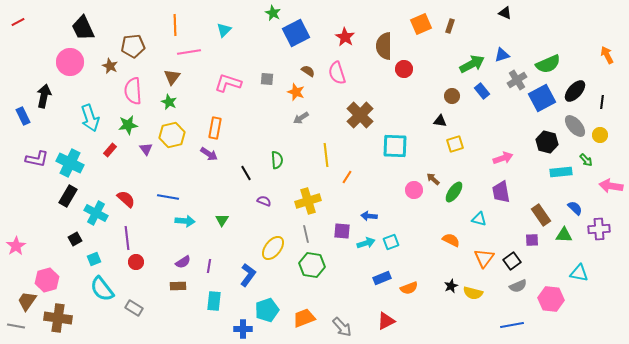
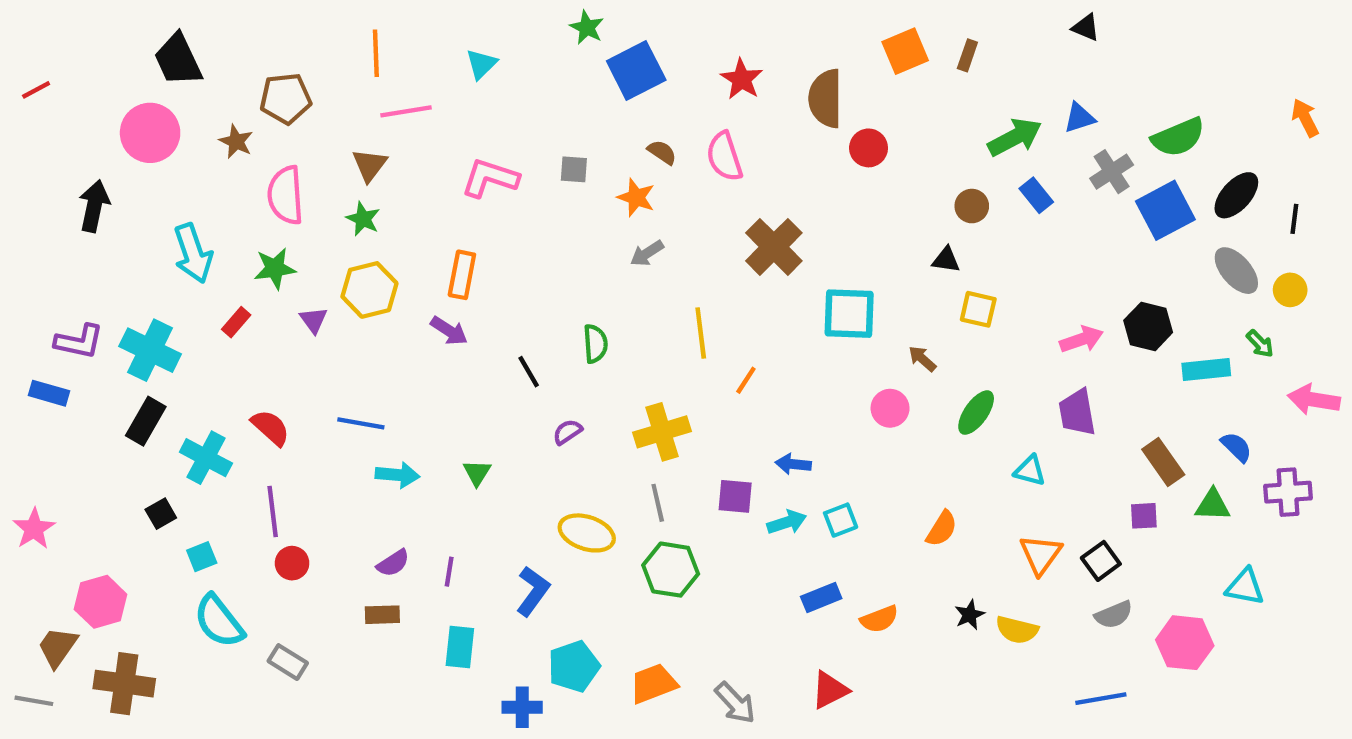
red line: (18, 22) -> (36, 90), moved
blue rectangle: (23, 116) -> (49, 393), moved, turned -48
black hexagon: (547, 142) -> (1148, 326), moved
yellow square: (455, 144) -> (978, 309), turned 30
brown arrow: (433, 179) -> (922, 359), moved
purple semicircle: (264, 201) -> (567, 432), turned -56
orange semicircle: (451, 240) -> (942, 529), moved, turned 96
yellow ellipse: (273, 248) -> (587, 533), turned 70

